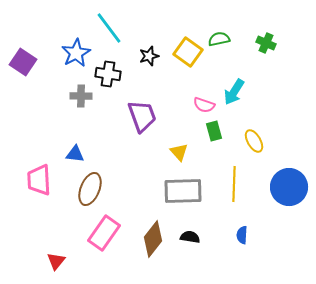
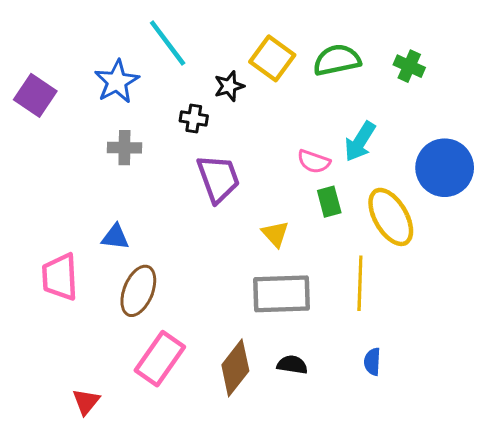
green semicircle: (219, 39) -> (337, 60), size x1.4
yellow square: (188, 52) -> (272, 58), moved
black cross: (108, 74) -> (194, 118), moved, size x0.7
yellow ellipse: (254, 141) -> (391, 217), size x1.6
blue circle: (289, 187) -> (445, 168), moved

